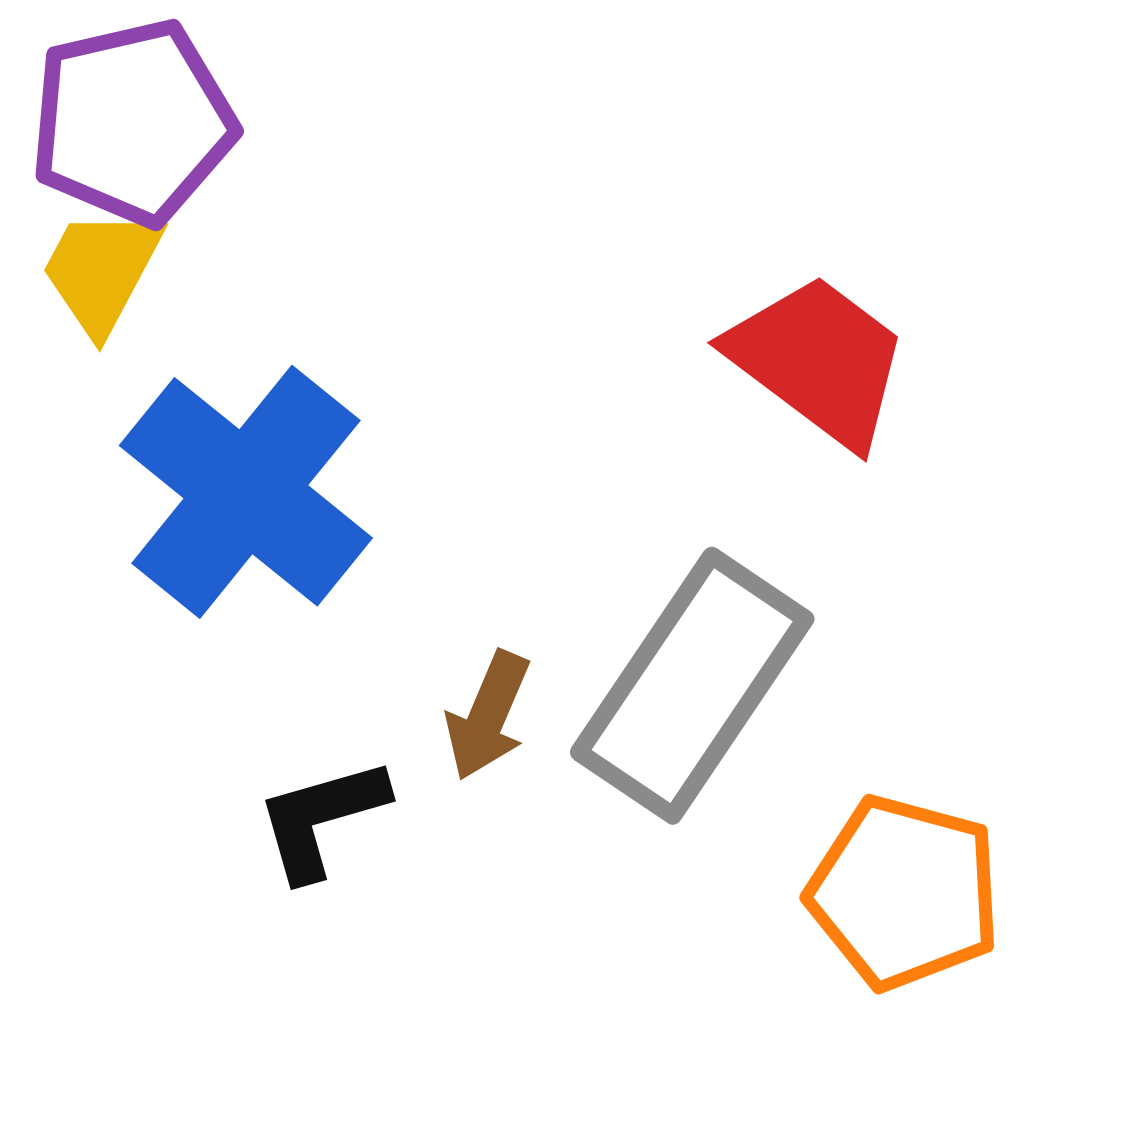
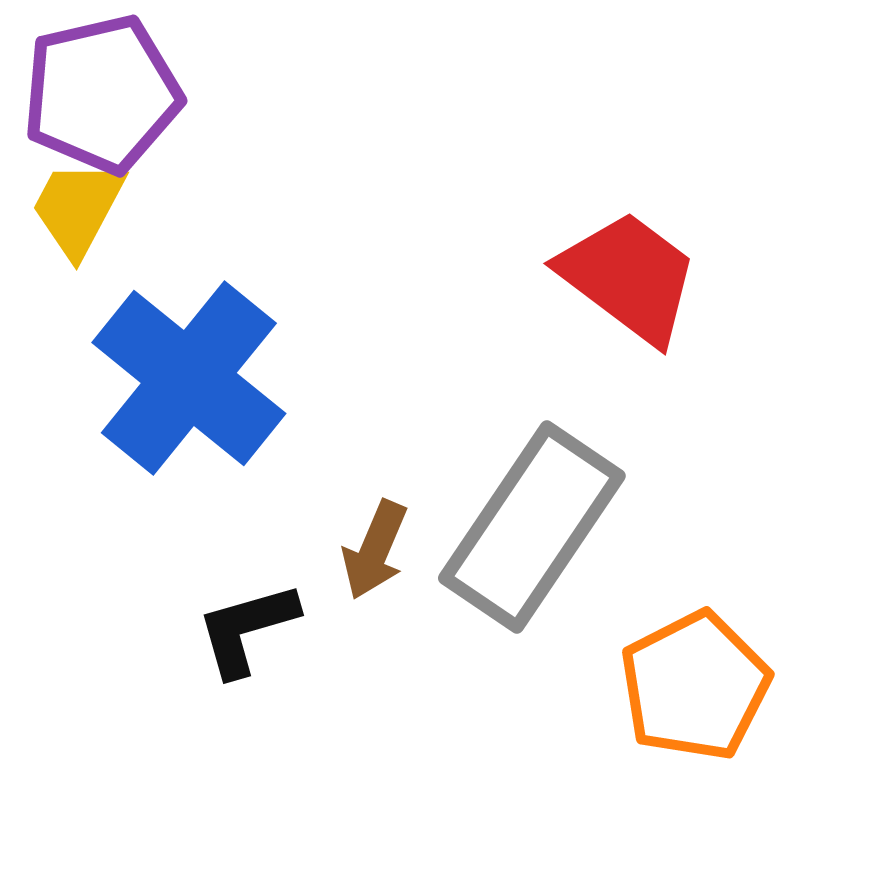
orange pentagon: (904, 893) -> (695, 686), turned 30

